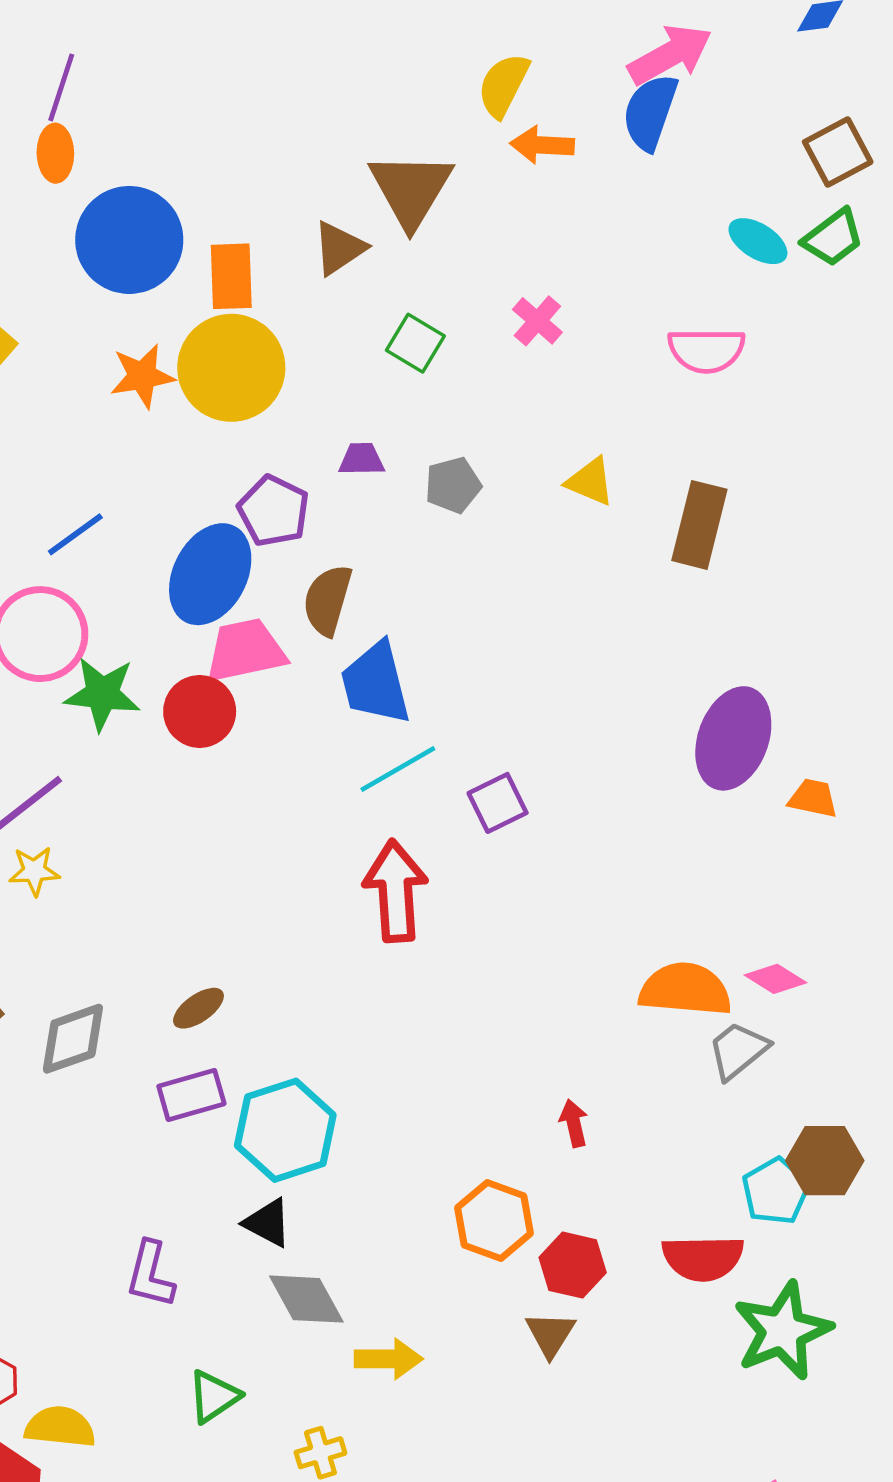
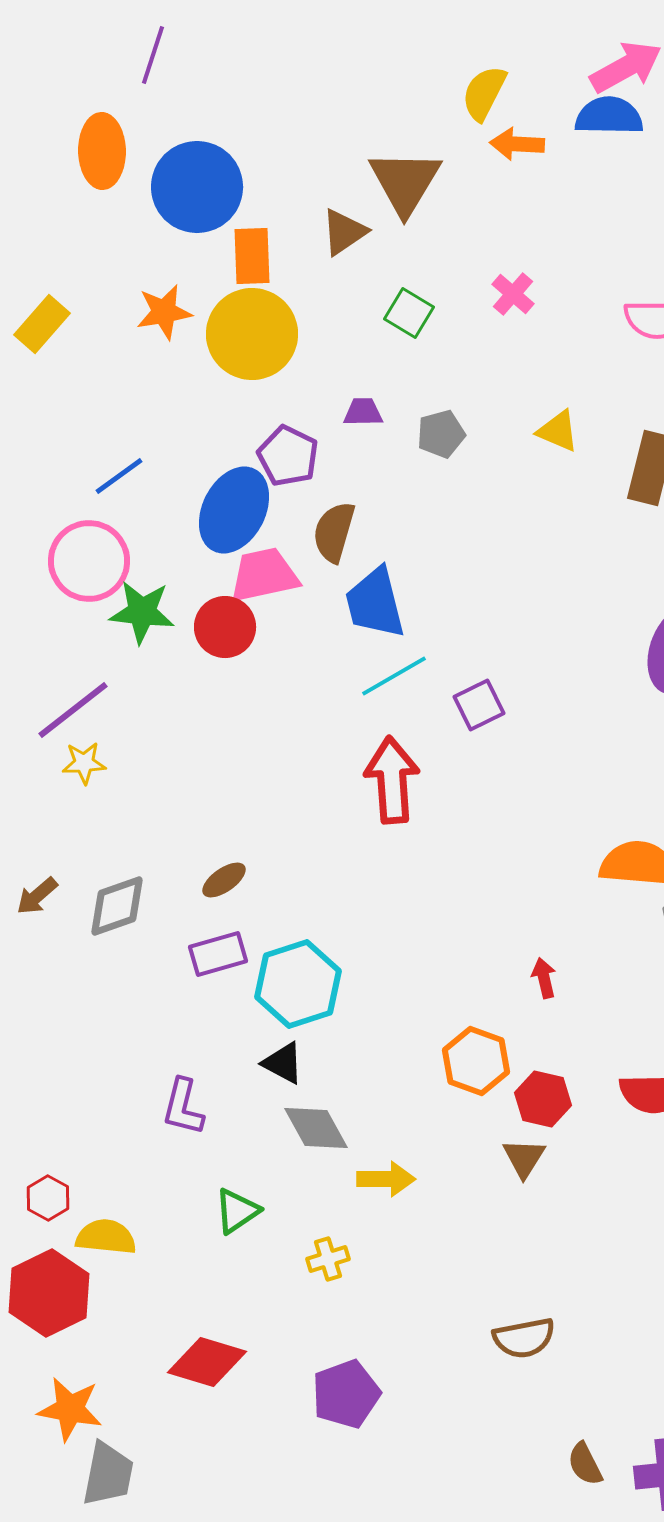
purple line: (61, 87) -> (153, 55), moved
blue semicircle: (650, 112) -> (609, 116), turned 72
orange ellipse: (55, 153) -> (102, 151), size x1.5
blue circle: (129, 240) -> (197, 187), moved
orange star: (142, 376) -> (164, 312), moved

